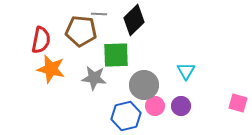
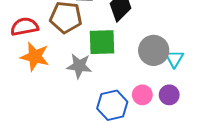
red semicircle: (41, 40) -> (24, 27), turned -112
gray circle: (144, 85) -> (154, 50), moved

